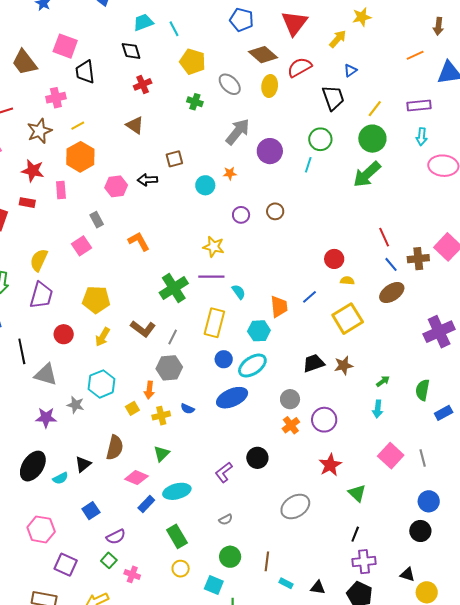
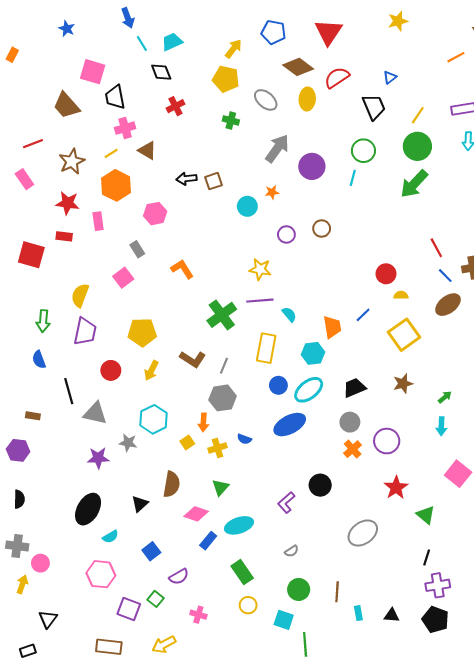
cyan line: (174, 29) -> (142, 44), moved
yellow arrow: (338, 39) -> (233, 49), moved
brown trapezoid: (24, 62) -> (66, 105), moved
pink cross: (56, 98) -> (125, 128), moved
brown triangle: (135, 125) -> (147, 150), moved
black arrow: (147, 180) -> (186, 179), moved
black trapezoid: (314, 363) -> (354, 388), moved
cyan semicircle: (60, 478) -> (110, 537), moved
green square: (109, 560) -> (155, 599), moved
cyan rectangle: (286, 583) -> (358, 613), turned 56

